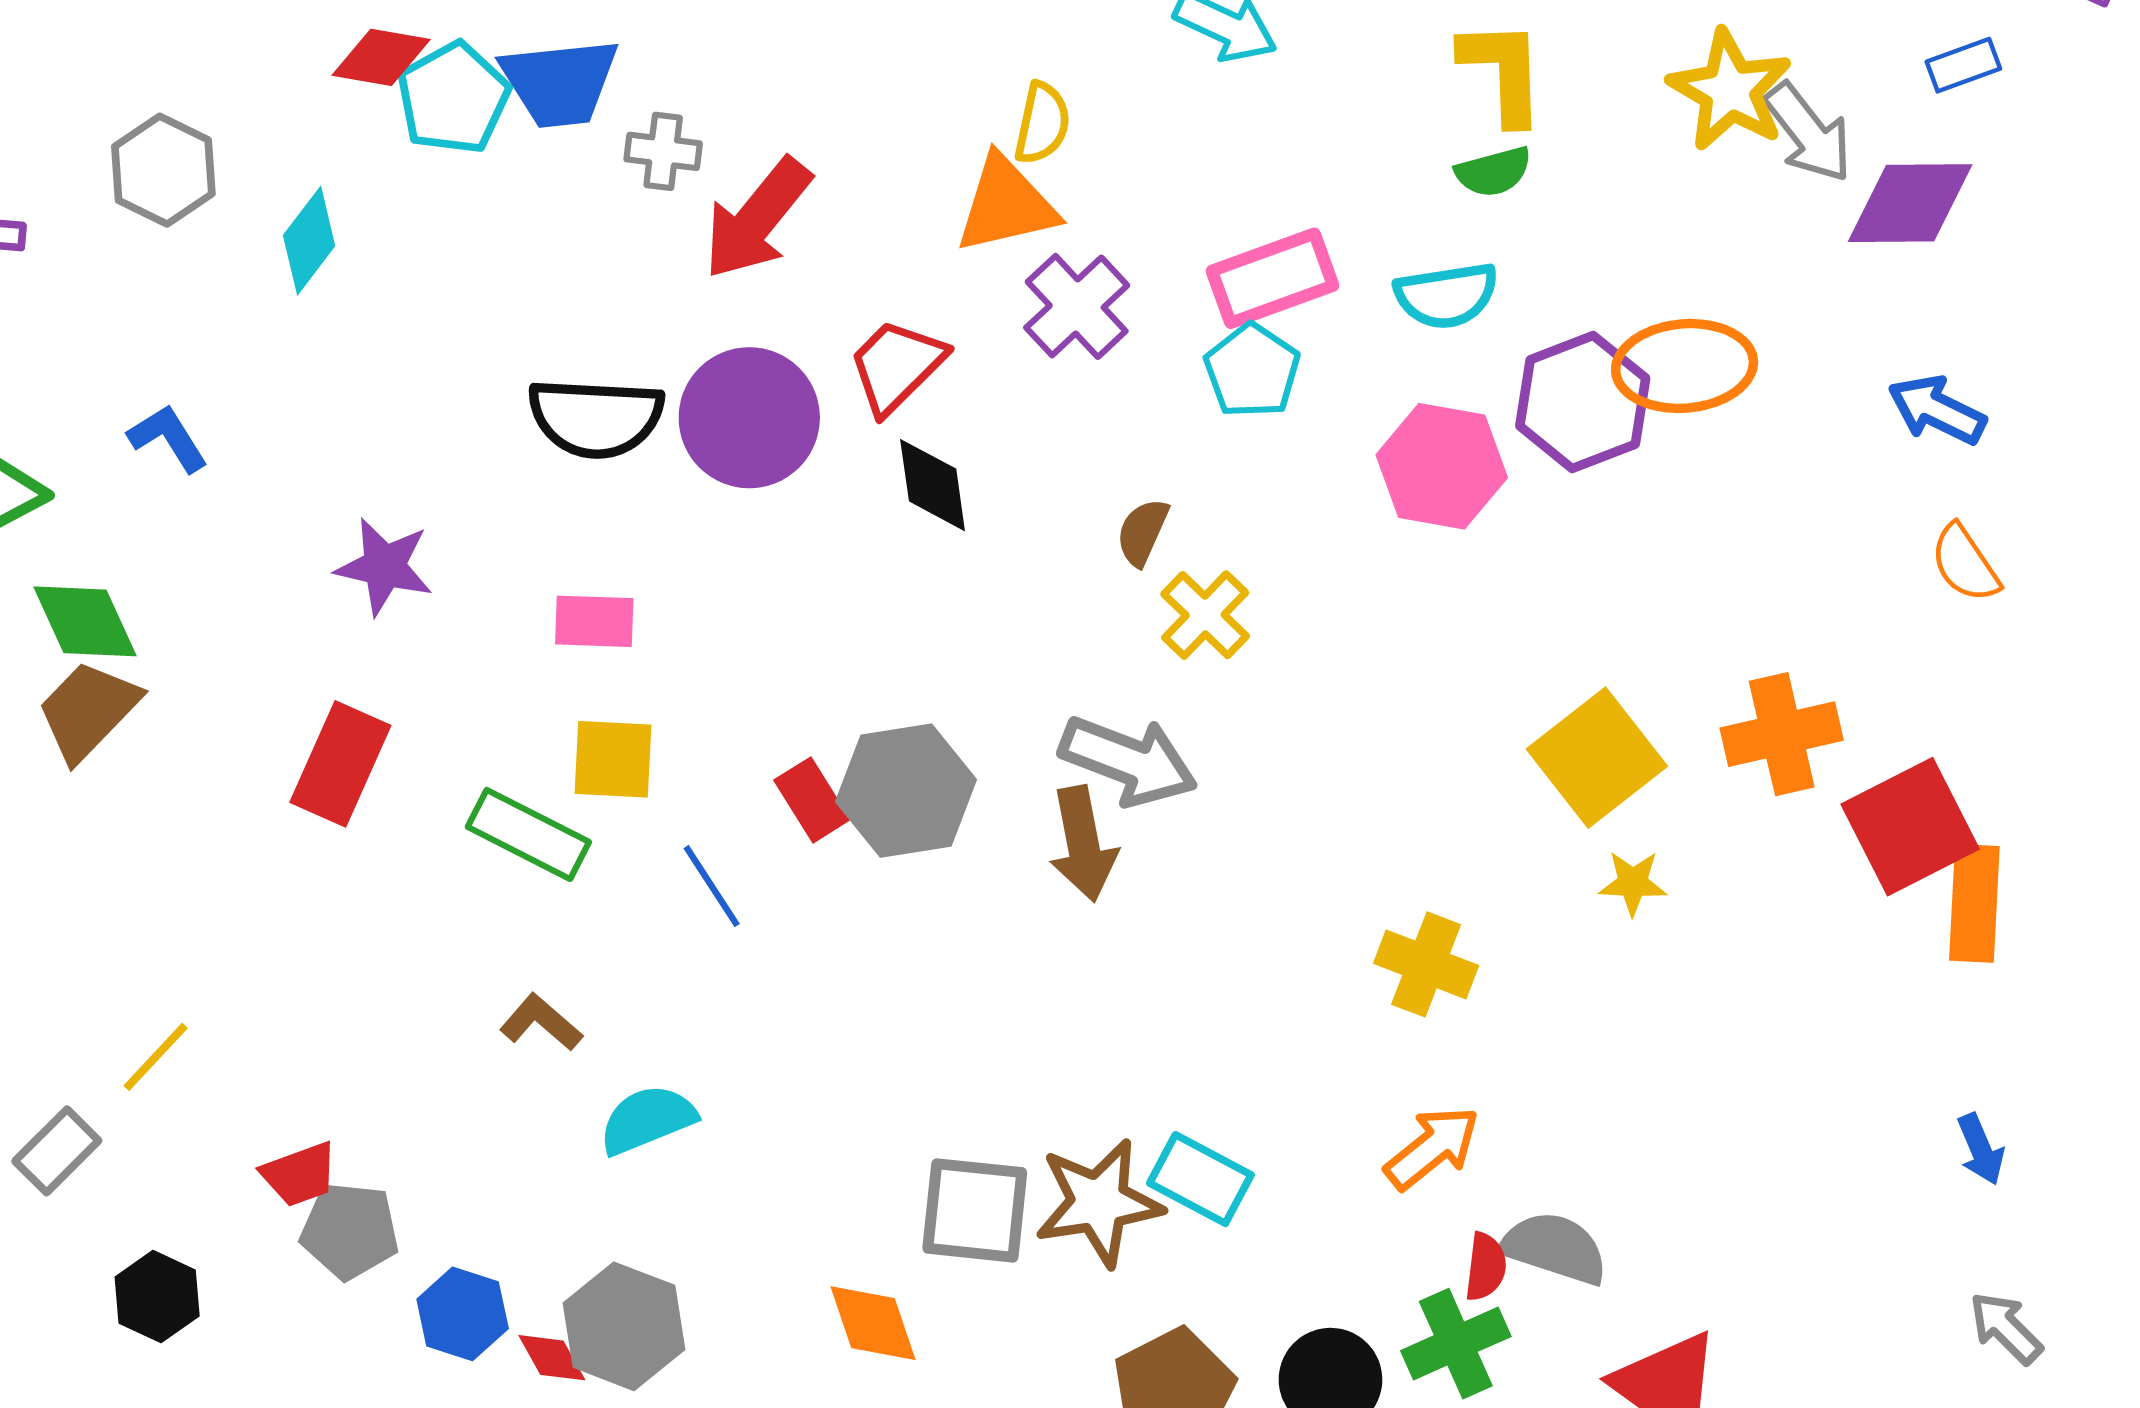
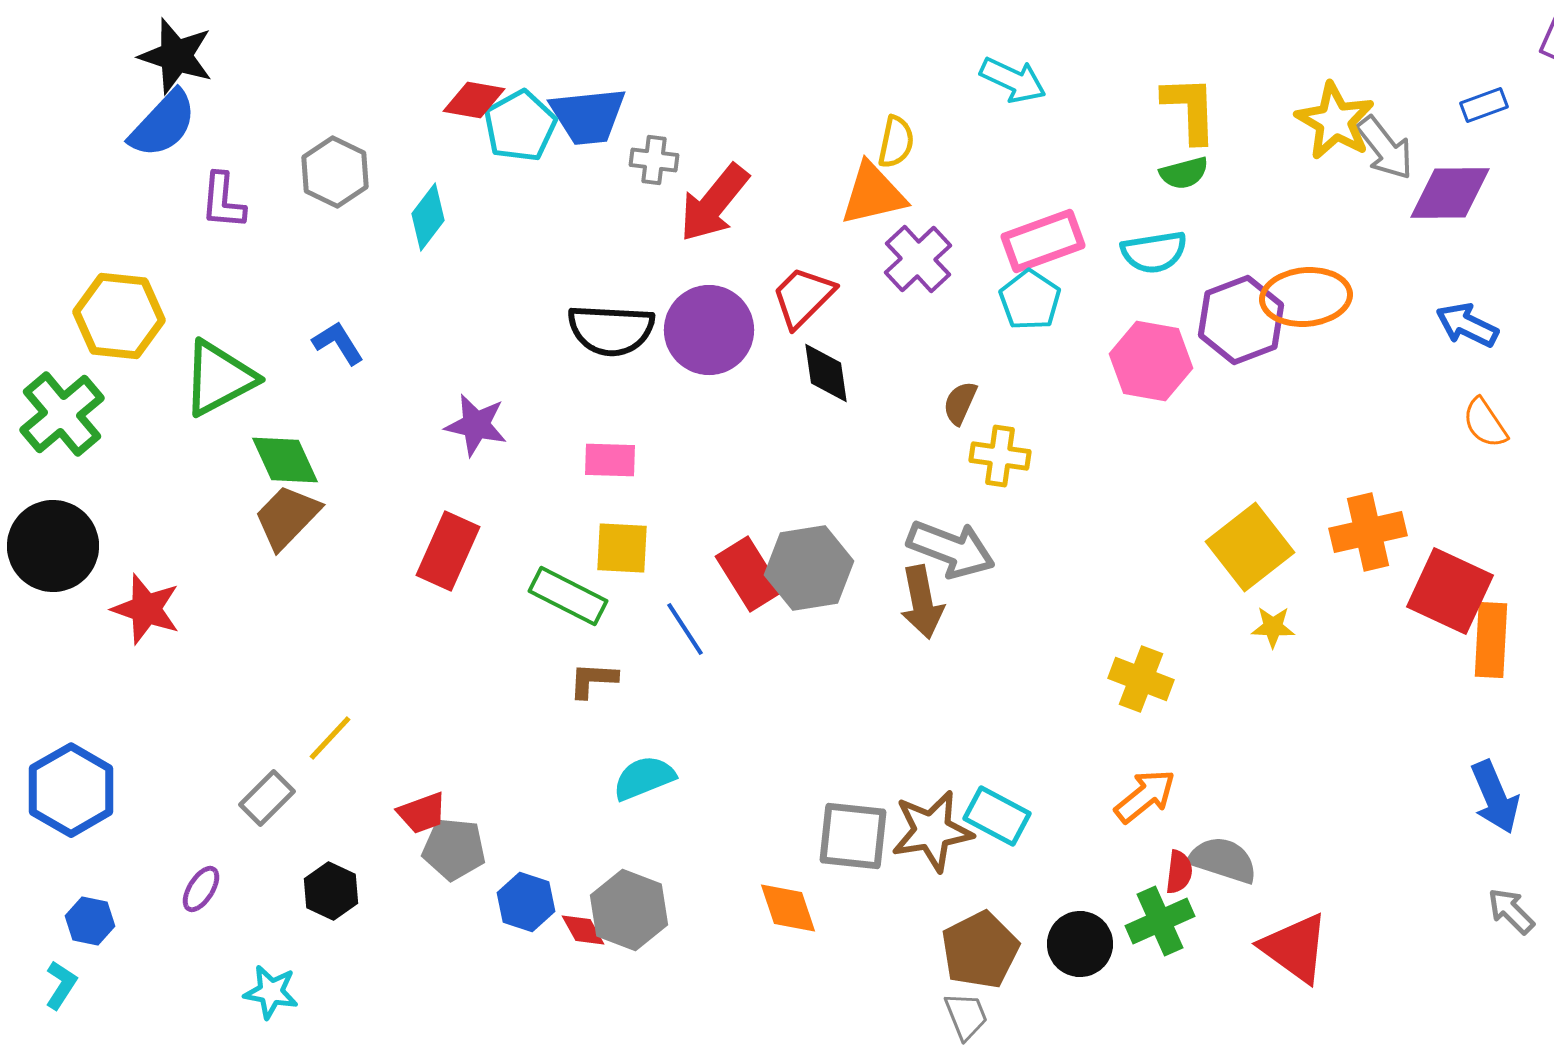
yellow cross: (1205, 615) -> (1000, 456), turned -36
red rectangle: (812, 800) -> (749, 574), size x1.4
red square: (1910, 827) -> (1450, 591), turned -38
brown L-shape: (541, 1022) -> (593, 680), moved, turned -38
blue arrow: (1981, 1149) -> (1495, 797), size x1.6

